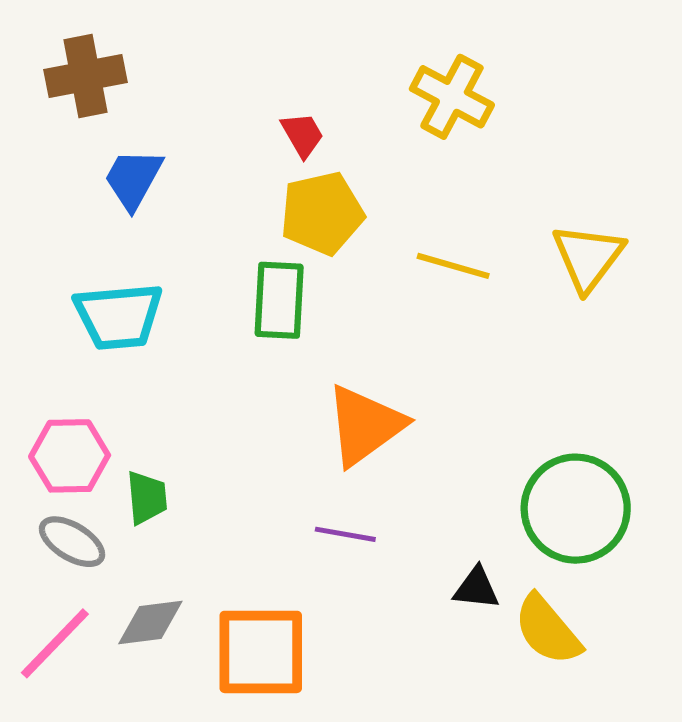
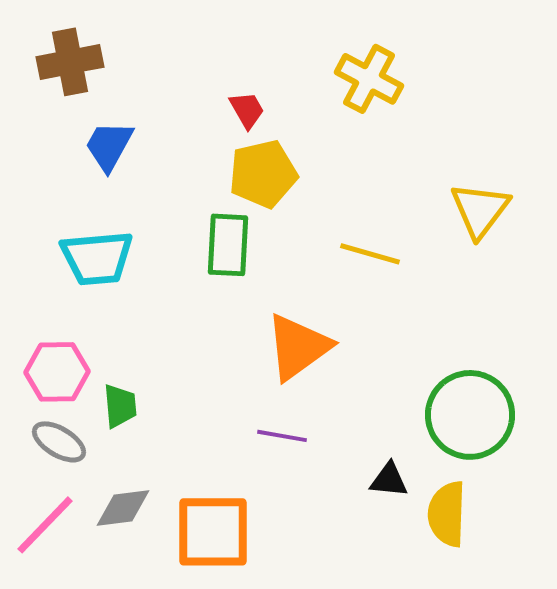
yellow line: (453, 266) -> (370, 254), moved
yellow semicircle: (547, 630) -> (447, 514), turned 42

